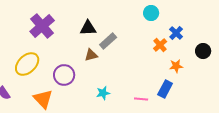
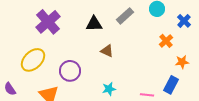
blue cross: (176, 33) -> (184, 21), moved
gray rectangle: (108, 41) -> (125, 16), moved
brown triangle: (91, 55) -> (107, 51), moved, turned 40

